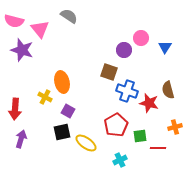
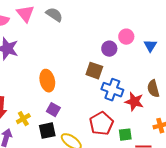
pink triangle: (40, 29) -> (25, 14), moved
yellow cross: (45, 97) -> (23, 119), moved, turned 32

